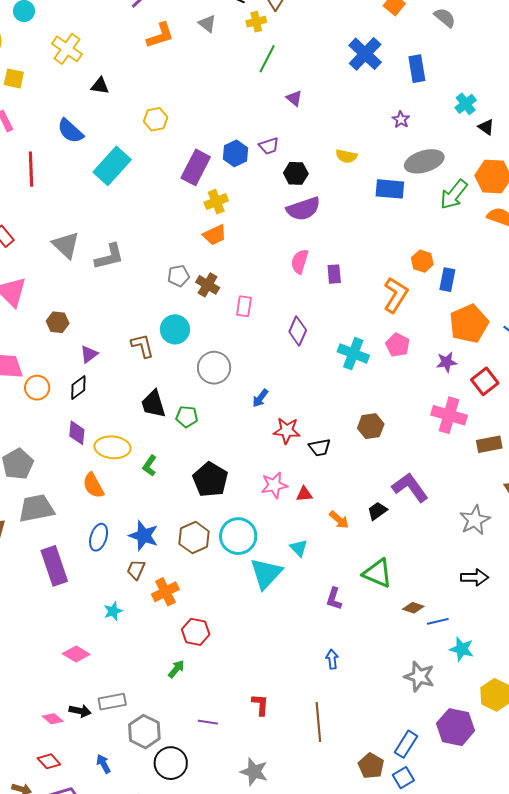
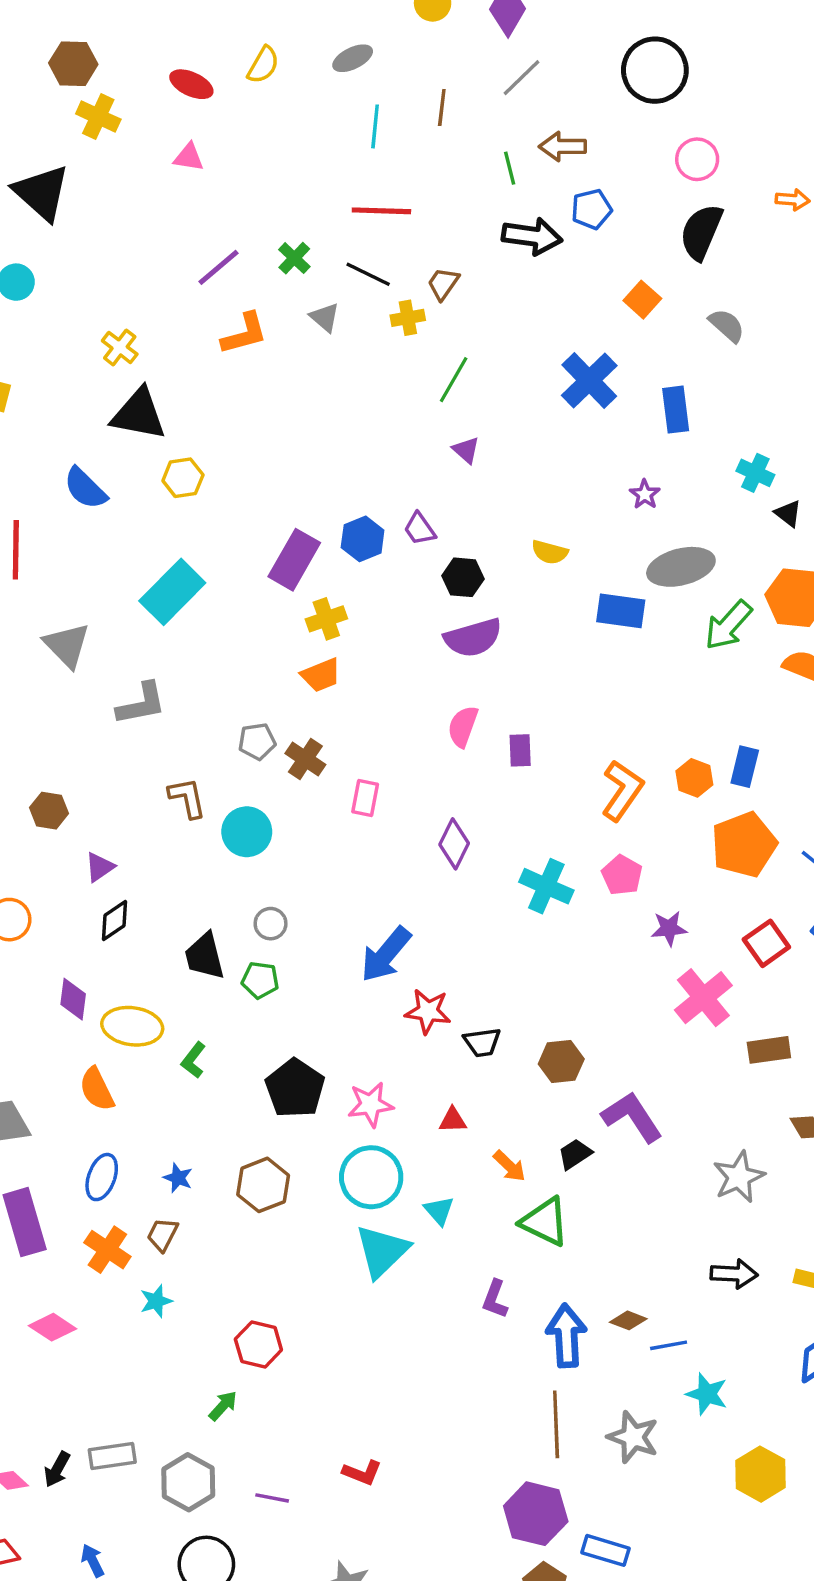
yellow cross: (67, 49) -> (120, 347), moved, size x0.7
green line: (267, 59) -> (454, 380), moved
black triangle: (100, 86) -> (139, 414), size x1.8
cyan cross: (466, 104) -> (755, 473), turned -30
yellow hexagon: (156, 119) -> (183, 478), moved
purple trapezoid: (269, 146) -> (420, 529), turned 70
cyan rectangle: (112, 166) -> (172, 592), moved
gray triangle: (66, 245) -> (67, 645), moved
orange hexagon: (422, 261) -> (694, 778), moved
blue rectangle: (447, 280) -> (745, 767), moved
brown L-shape: (142, 346) -> (187, 798), moved
purple star: (447, 362) -> (669, 928), moved
gray circle: (214, 368) -> (271, 924), moved, size x0.6
black diamond: (78, 387) -> (114, 920), moved
blue arrow: (260, 398) -> (386, 954), size x1.8
pink cross: (449, 415) -> (703, 998), turned 32
brown hexagon: (371, 426) -> (561, 1062), moved
pink star: (274, 485) -> (370, 1104), moved
blue star: (144, 536) -> (178, 1178), size x0.6
cyan circle: (238, 536) -> (371, 1177), moved
green triangle: (378, 573) -> (545, 1222), moved
orange cross: (165, 592) -> (107, 1250), moved, turned -32
cyan star: (113, 611) -> (156, 1301), moved
pink diamond: (76, 654) -> (52, 1327), moved
blue arrow: (332, 659) -> (566, 1336), moved, size x1.8
red L-shape: (260, 705) -> (362, 1473), turned 105
black arrow: (80, 711) -> (57, 1469), turned 105
brown line: (318, 722) -> (556, 1424), moved
purple hexagon: (456, 727) -> (536, 1514), moved
gray hexagon: (144, 732) -> (188, 1482), moved
blue rectangle: (406, 744) -> (605, 1550), turned 72

